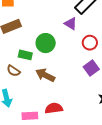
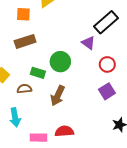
brown semicircle: (13, 71) -> (24, 89), turned 136
brown arrow: (45, 75) -> (58, 96), turned -96

